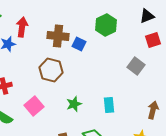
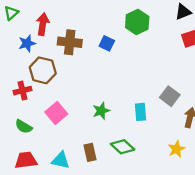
brown cross: (58, 36) -> (70, 42), moved
gray square: (136, 66) -> (170, 96), moved
brown hexagon: (51, 70) -> (43, 70), moved

